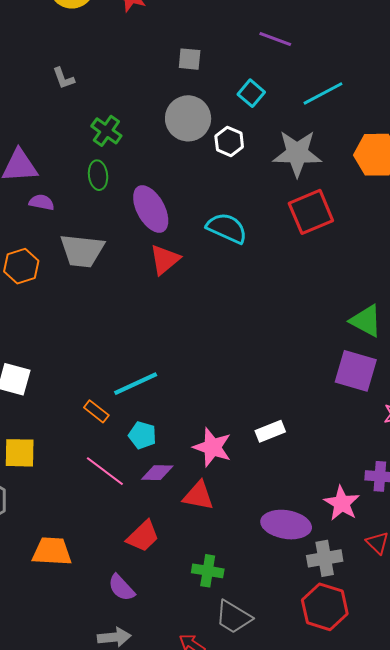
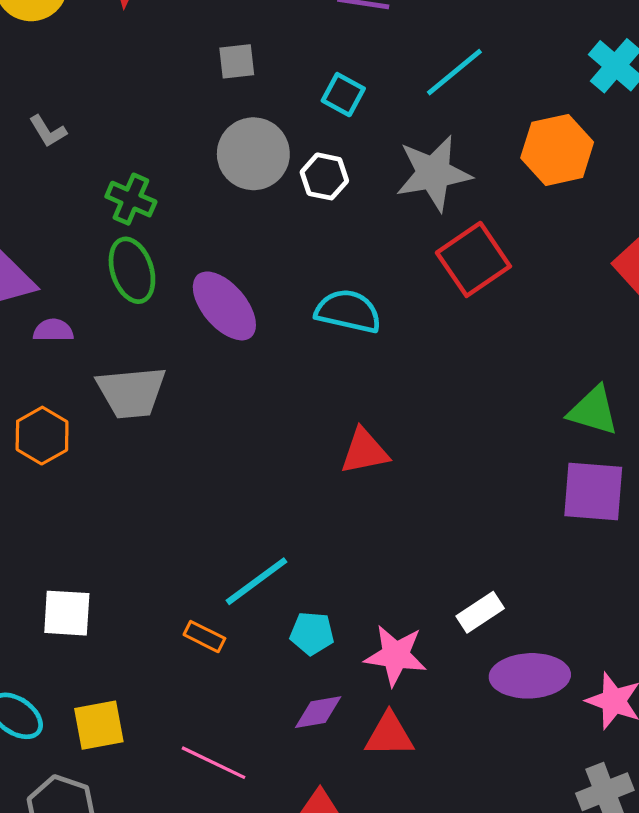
green ellipse: (98, 175) -> (132, 270), size x1.4
red triangle: (165, 260) -> (364, 451), moved, turned 40
cyan pentagon: (142, 435) -> (312, 633), moved
pink line: (105, 471) -> (214, 763), moved
purple ellipse: (286, 525) -> (530, 676), moved

